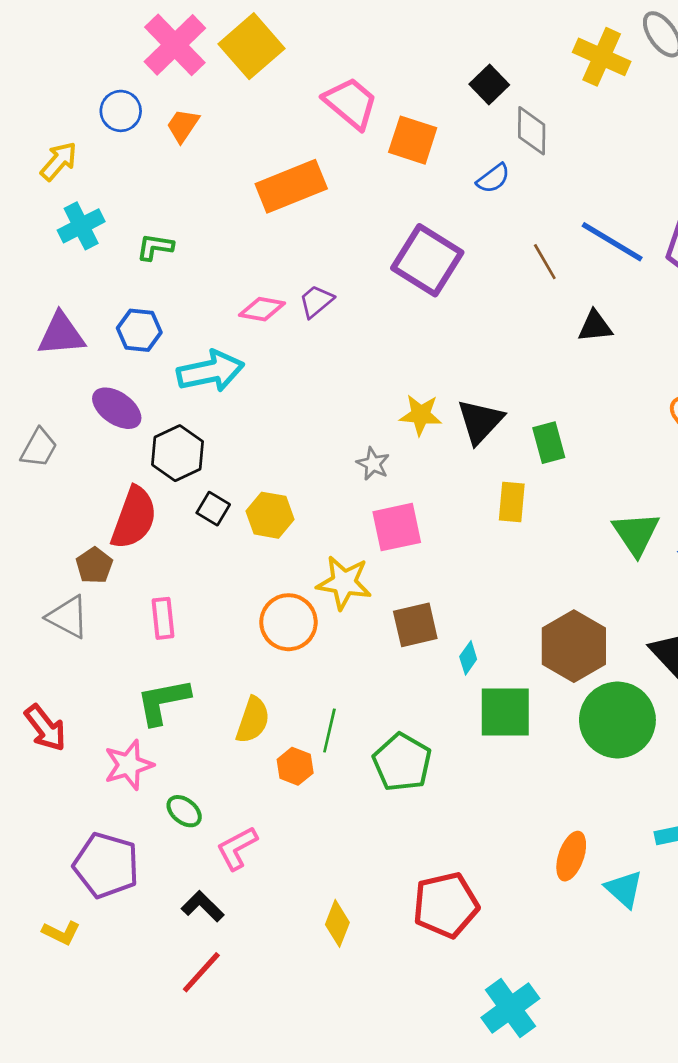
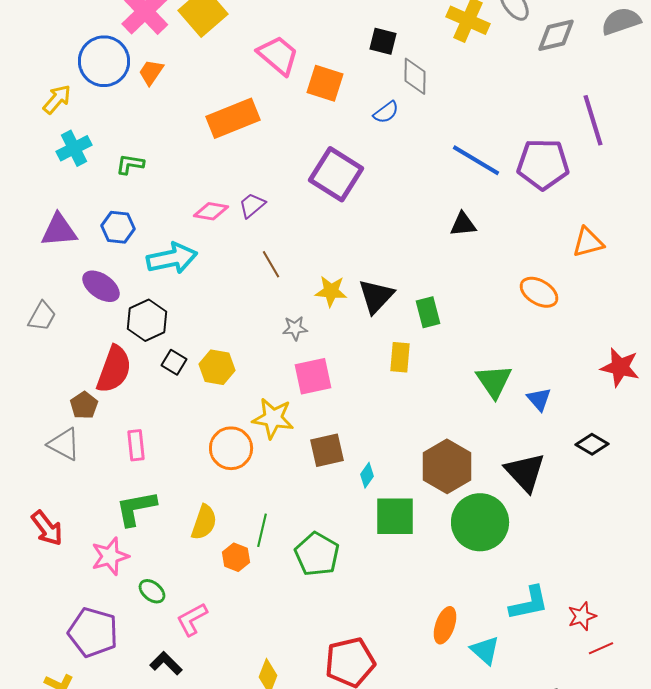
black square: (489, 85) -> (383, 41), turned -32
blue circle: (121, 111) -> (104, 61), size x1.6
brown line: (545, 262) -> (271, 264), moved
gray star: (373, 464) -> (295, 328), turned -30

